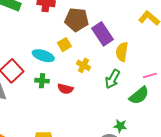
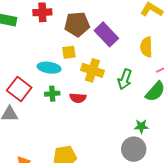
yellow square: (64, 45) -> (69, 52), turned 32
yellow semicircle: (122, 52) -> (146, 47), moved
yellow cross: (84, 65) -> (92, 70), size x1.5

